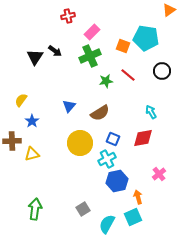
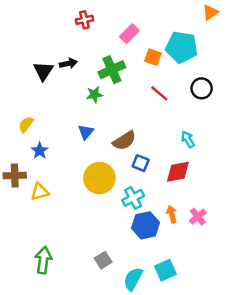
pink rectangle: (92, 32) -> (129, 34), moved
black arrow: (55, 51) -> (68, 63), turned -48
green star: (106, 81) -> (94, 95), moved
blue square: (113, 139) -> (141, 163), moved
orange arrow: (138, 197) -> (172, 214), moved

